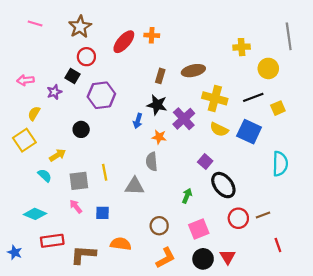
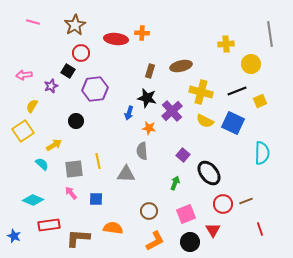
red ellipse: (124, 42) -> (116, 39), turned 55
purple square: (205, 162) -> (183, 155), moved
red triangle: (228, 257) -> (213, 230), moved

